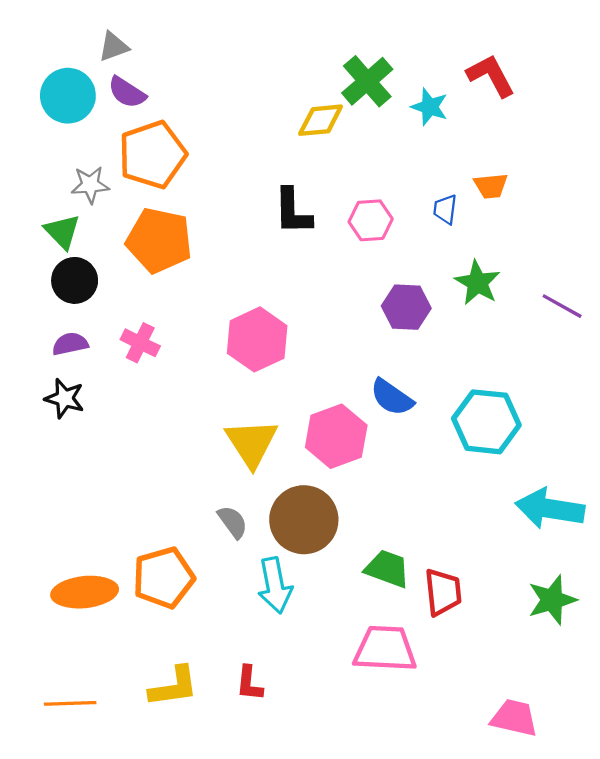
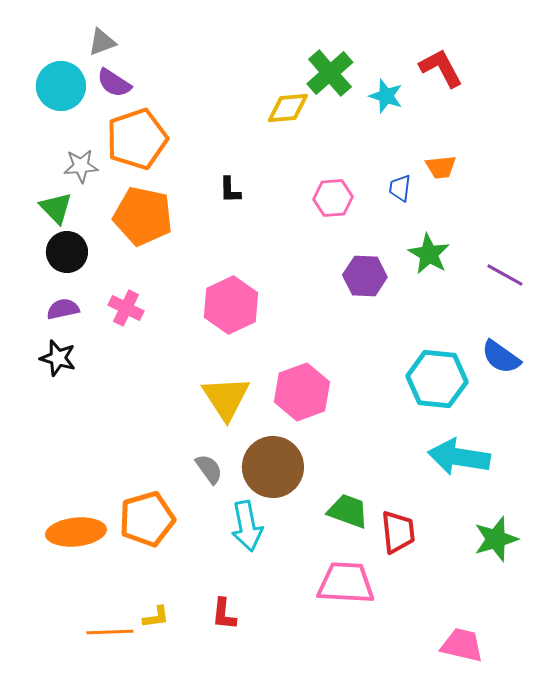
black L-shape: (293, 211) -> (230, 190), moved, size x0.6
blue semicircle: (392, 397) -> (501, 357), moved
cyan arrow: (550, 509) -> (459, 457), moved
yellow L-shape: (174, 687) -> (156, 617), size x0.6
orange line: (70, 703) -> (110, 632), moved

